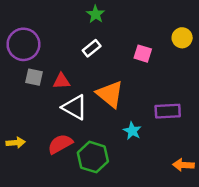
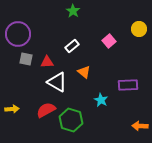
white rectangle: (92, 48) -> (72, 46), moved
pink square: (143, 54) -> (109, 41), turned 32
orange triangle: (110, 94) -> (84, 72), size x0.6

